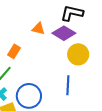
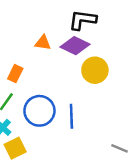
blue line: (68, 85) -> (71, 116), moved
blue circle: (29, 96) -> (39, 111), moved

